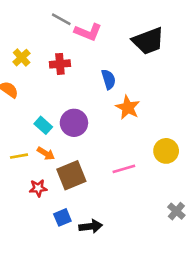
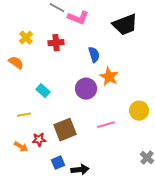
purple circle: (74, 123) -> (86, 89), moved
orange arrow: (46, 154) -> (21, 147), moved

